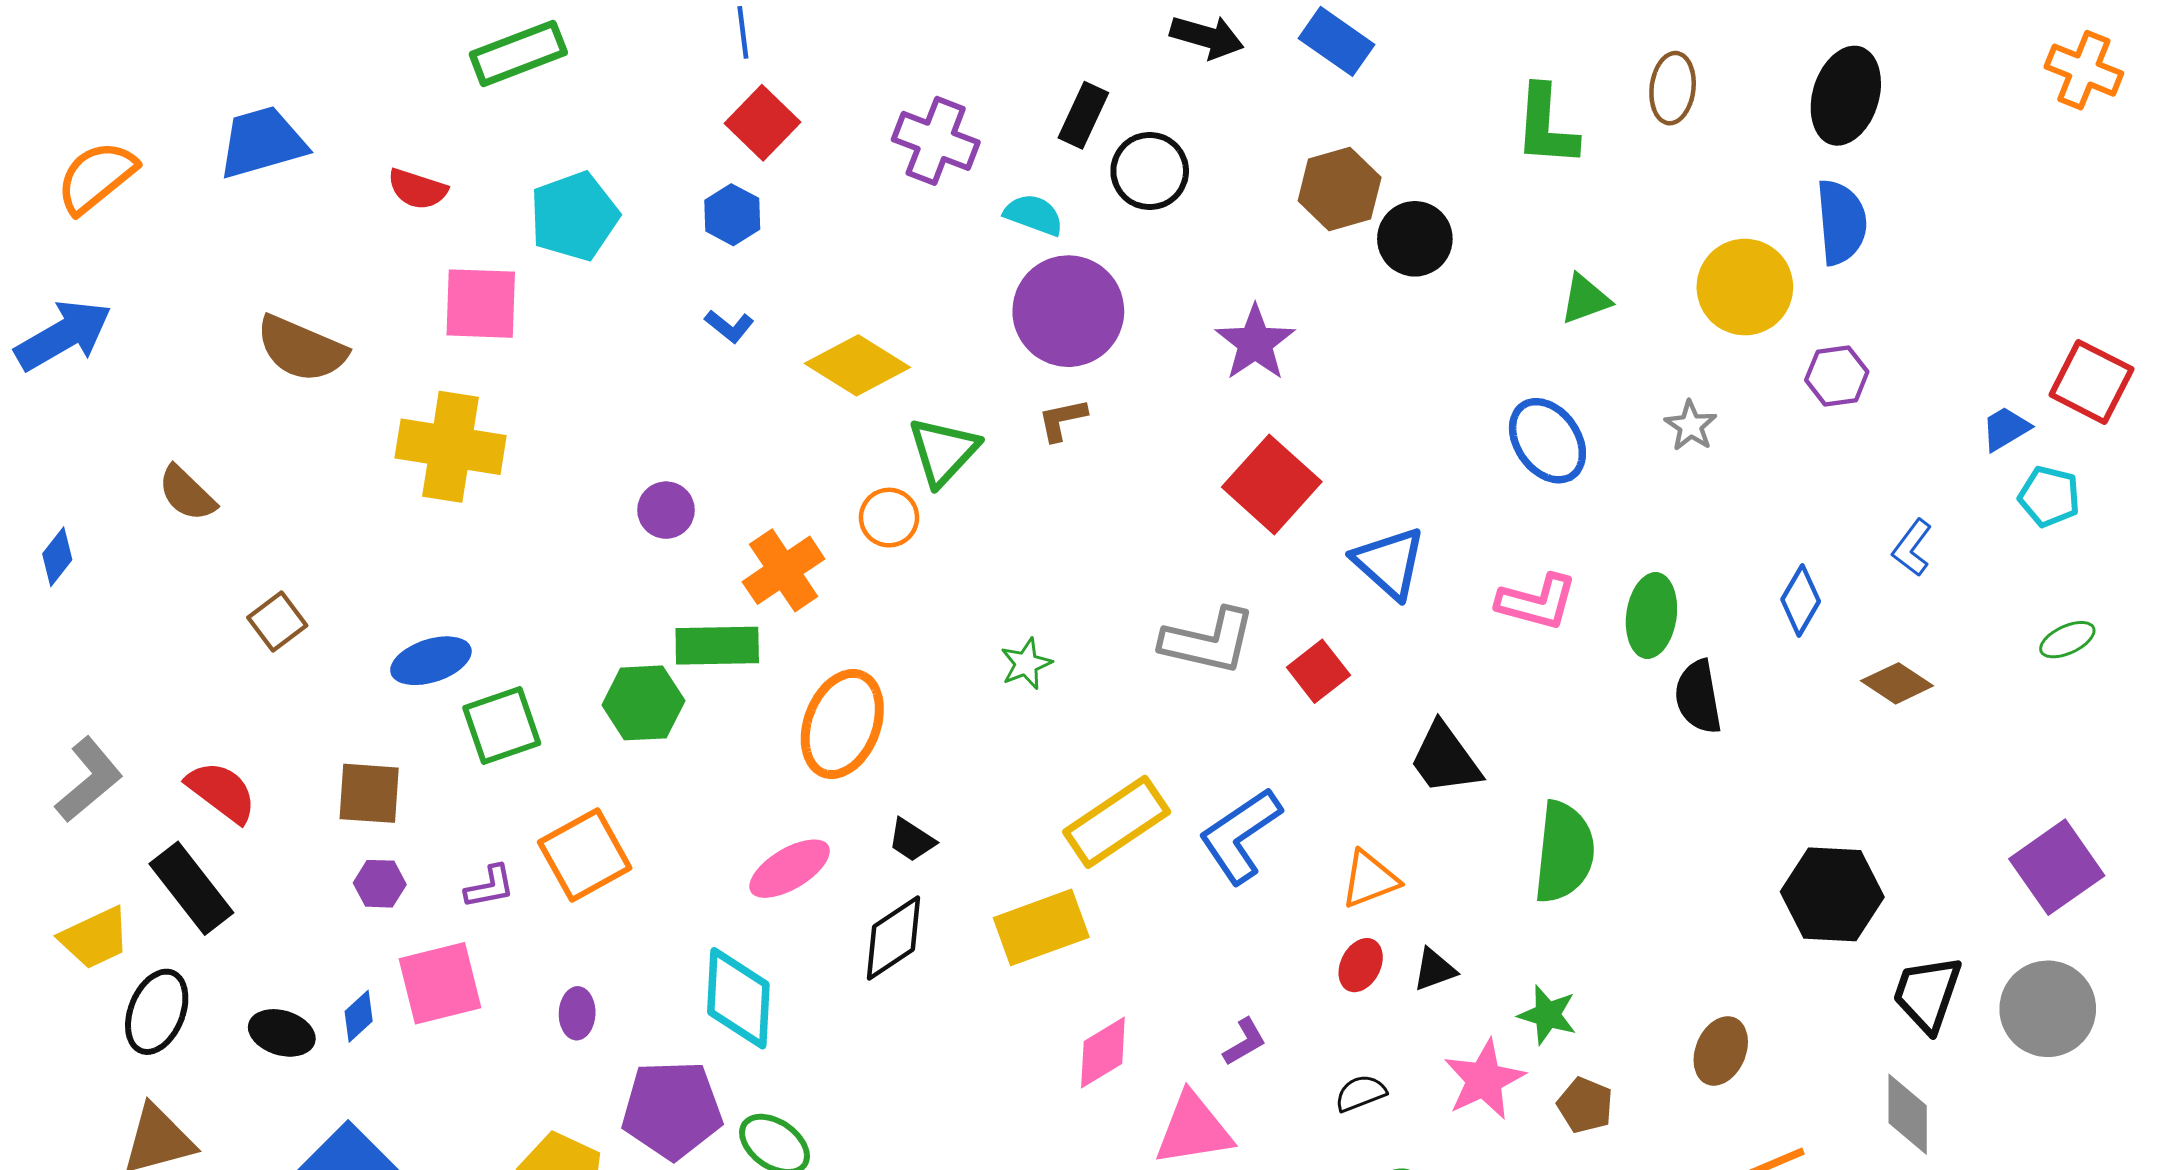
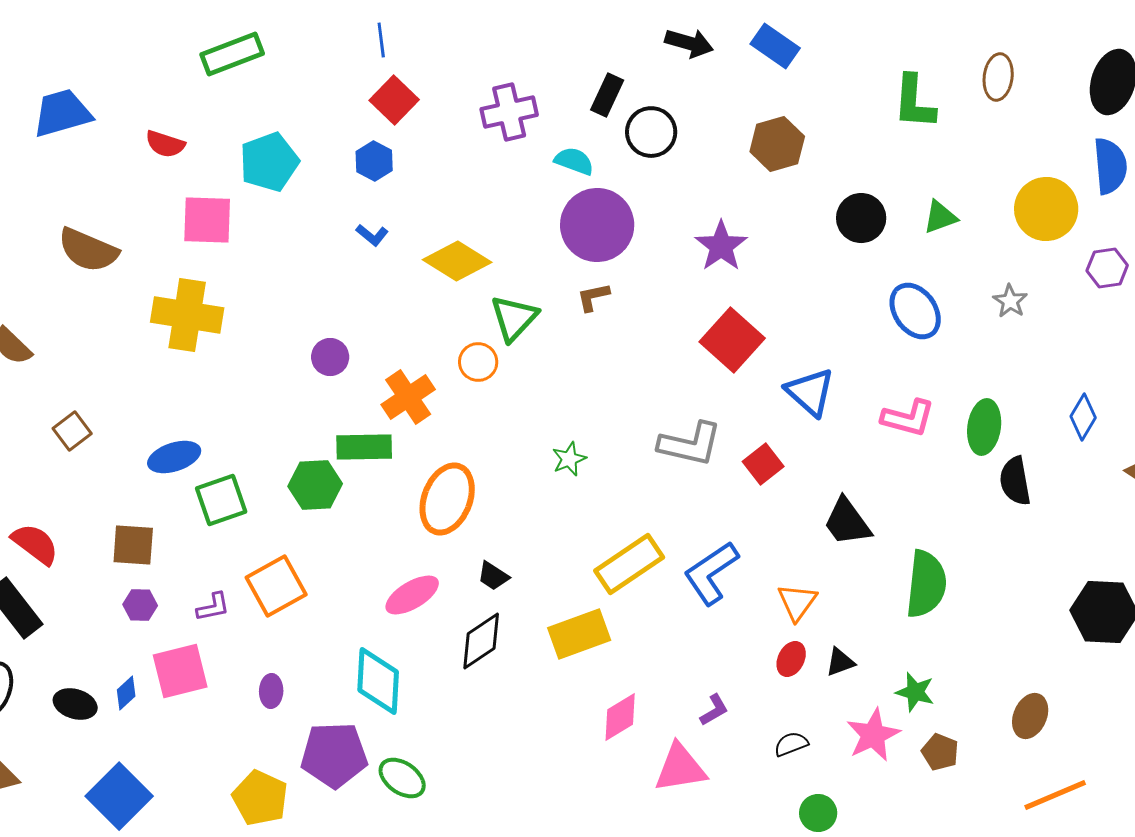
purple cross: (936, 141) -> (509, 112), turned -34
black circle: (1415, 239) -> (861, 218), moved
orange triangle: (1370, 879) -> (797, 602), turned -33

